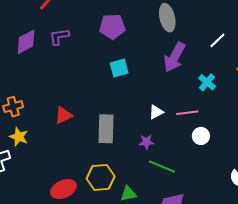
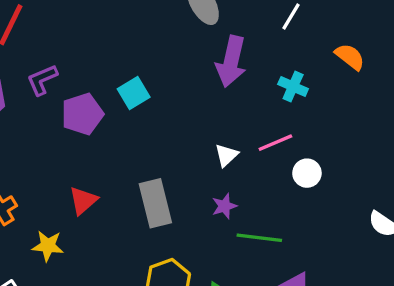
purple pentagon: (112, 26) -> (82, 114), moved
cyan square: (119, 68) -> (134, 93), moved
yellow star: (19, 137) -> (48, 246), moved

